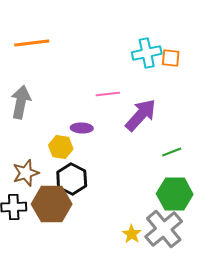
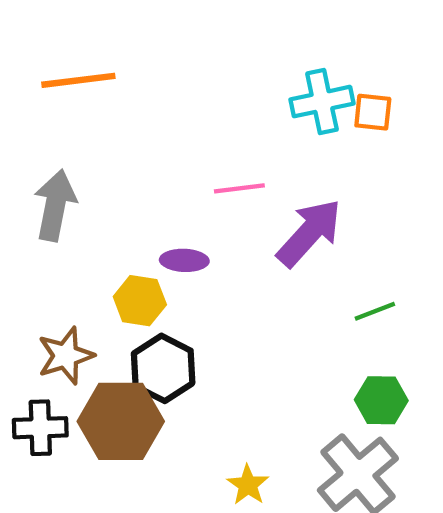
green hexagon: (175, 194) -> (381, 400), size x0.7
yellow star: (132, 234) -> (248, 485), moved

